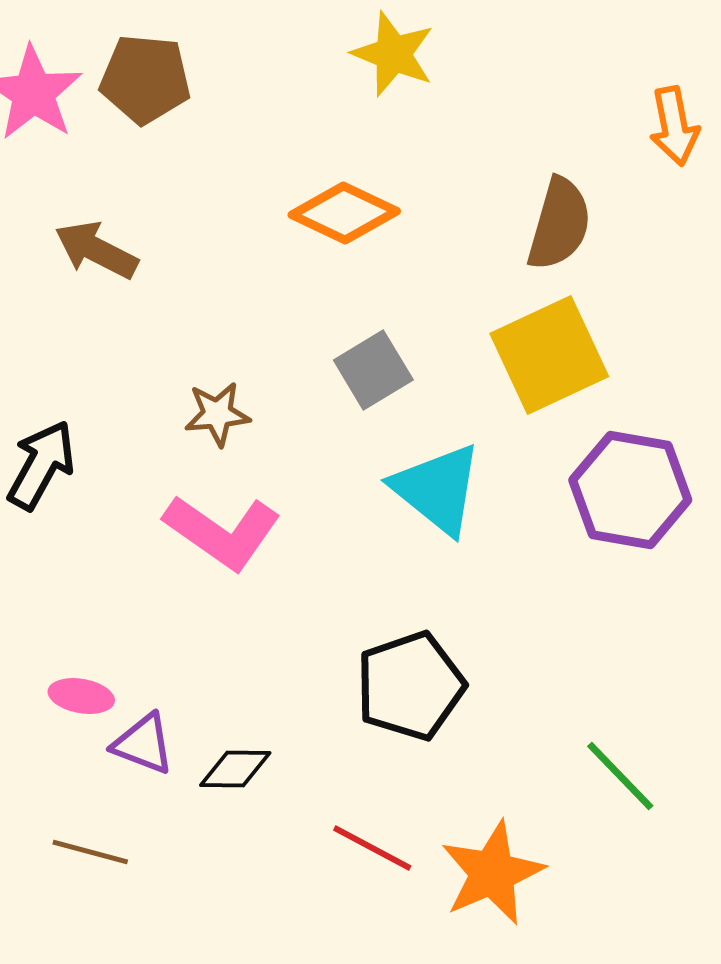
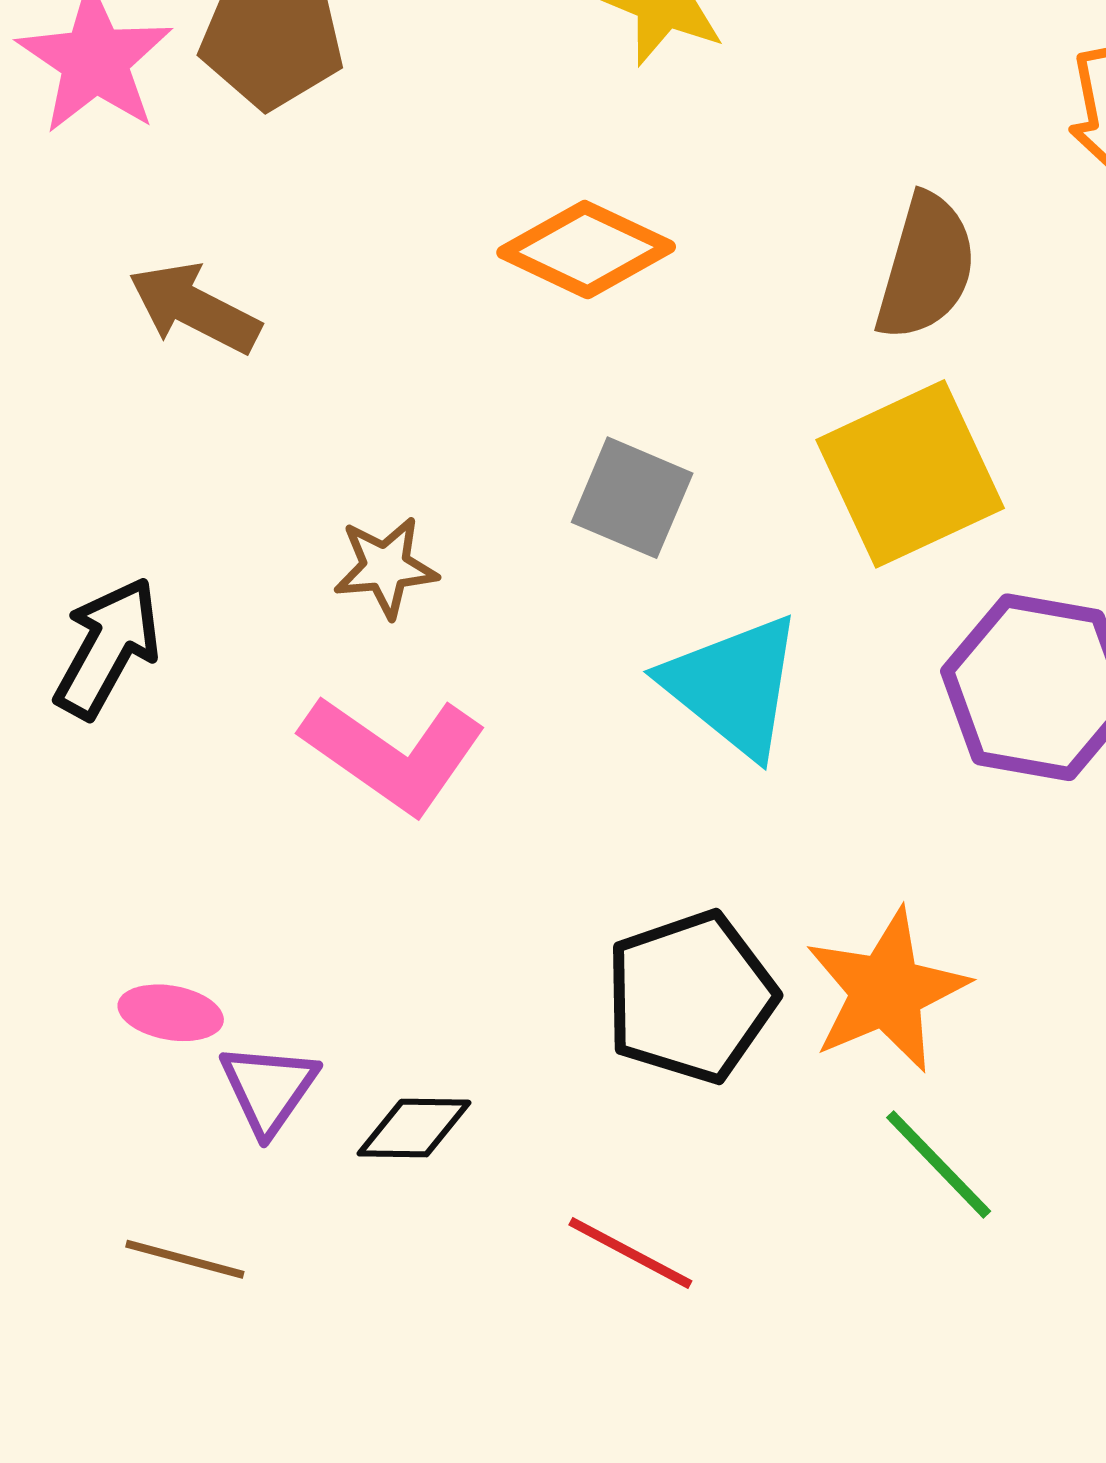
gray square: (373, 370) -> (632, 498), turned -36
purple triangle: (143, 744) -> (269, 1089), turned 44
green line: (620, 776) -> (939, 1164), moved
orange star: (492, 873) -> (886, 991), moved

